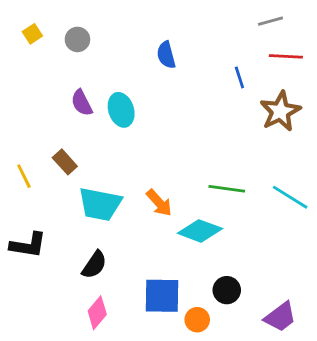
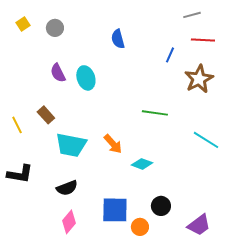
blue line: (239, 77) -> (170, 55), turned 42
green line: (227, 189) -> (155, 113), moved
cyan diamond: (200, 231) -> (142, 164), size x0.7
black semicircle: (94, 265) -> (67, 188), turned 35

